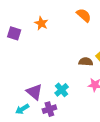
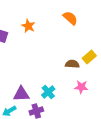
purple triangle: (34, 92) -> (21, 94), turned -42

